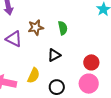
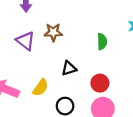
green semicircle: (63, 28) -> (102, 42), moved
red circle: (91, 62) -> (100, 83), moved

